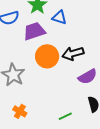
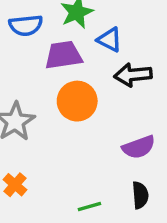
black arrow: (73, 54) -> (133, 75), moved

